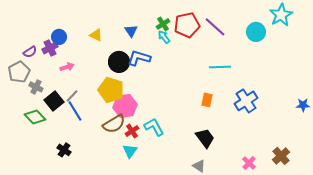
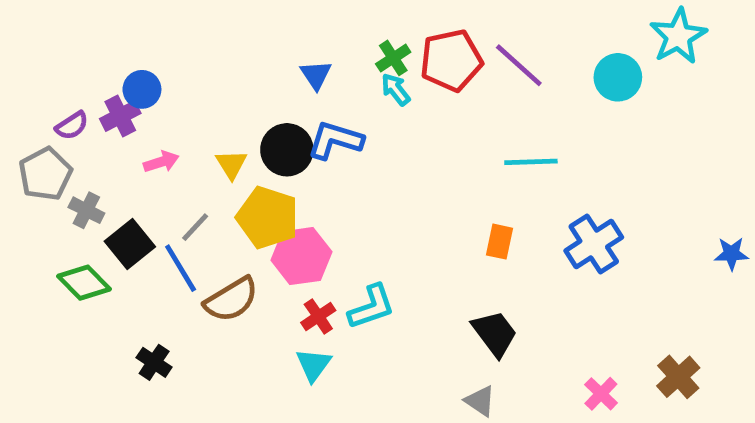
yellow triangle: (96, 35) -> (231, 164), moved, turned 32
gray line: (72, 96) -> (195, 227), moved
brown semicircle: (114, 124) -> (231, 300), moved
cyan L-shape: (154, 127) -> (371, 307), turned 100

